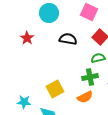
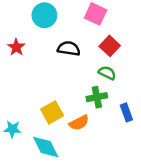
green semicircle: (98, 58) -> (107, 73), turned 40
orange semicircle: (85, 97) -> (79, 123), moved

